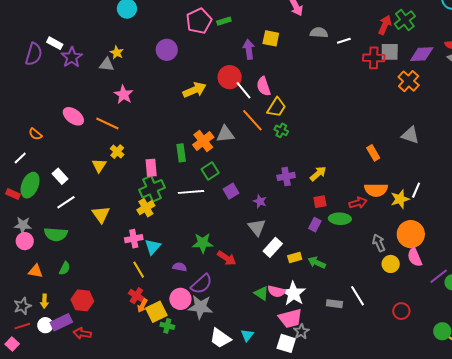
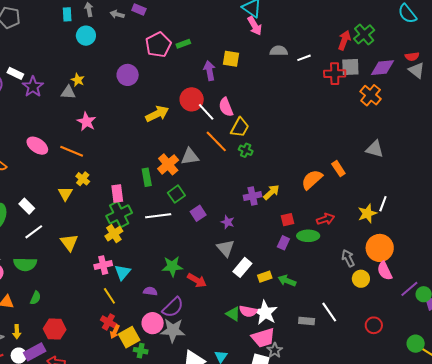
yellow arrow: (318, 174) -> (271, 192), moved
orange semicircle: (376, 190) -> (312, 180), moved, turned 140

